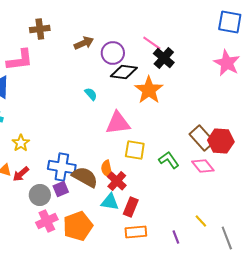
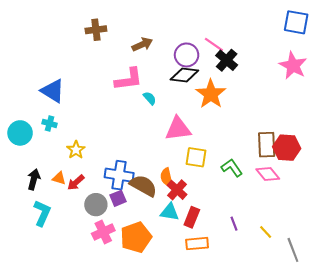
purple circle: (113, 53) -> (187, 55), moved
pink L-shape: (20, 60) -> (129, 79), moved
brown rectangle: (202, 138) -> (267, 145), turned 40
purple line: (176, 237) -> (234, 224), moved

